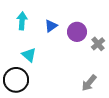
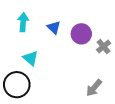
blue triangle: (51, 26) -> (54, 28), turned -40

